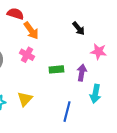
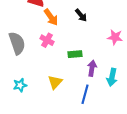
black arrow: (79, 28) -> (81, 15), moved
purple arrow: (82, 73) -> (92, 68), moved
yellow triangle: (25, 99) -> (55, 82), moved

